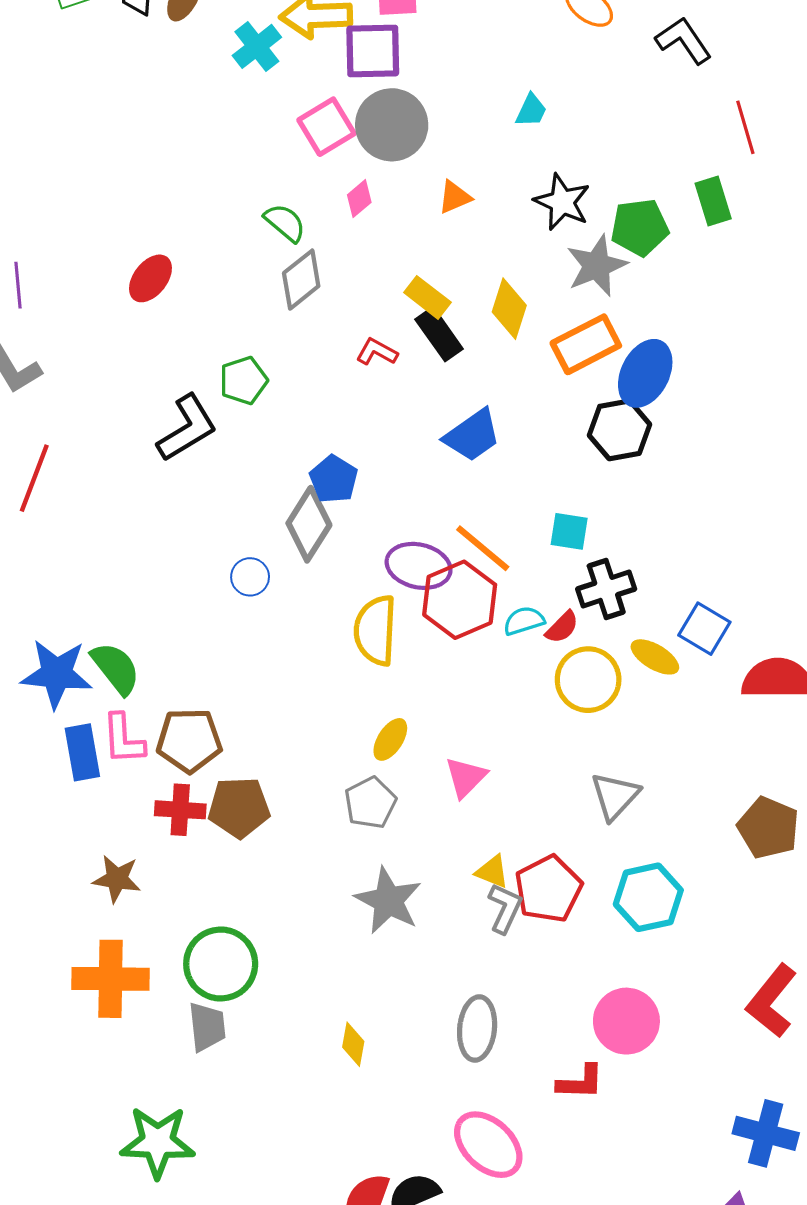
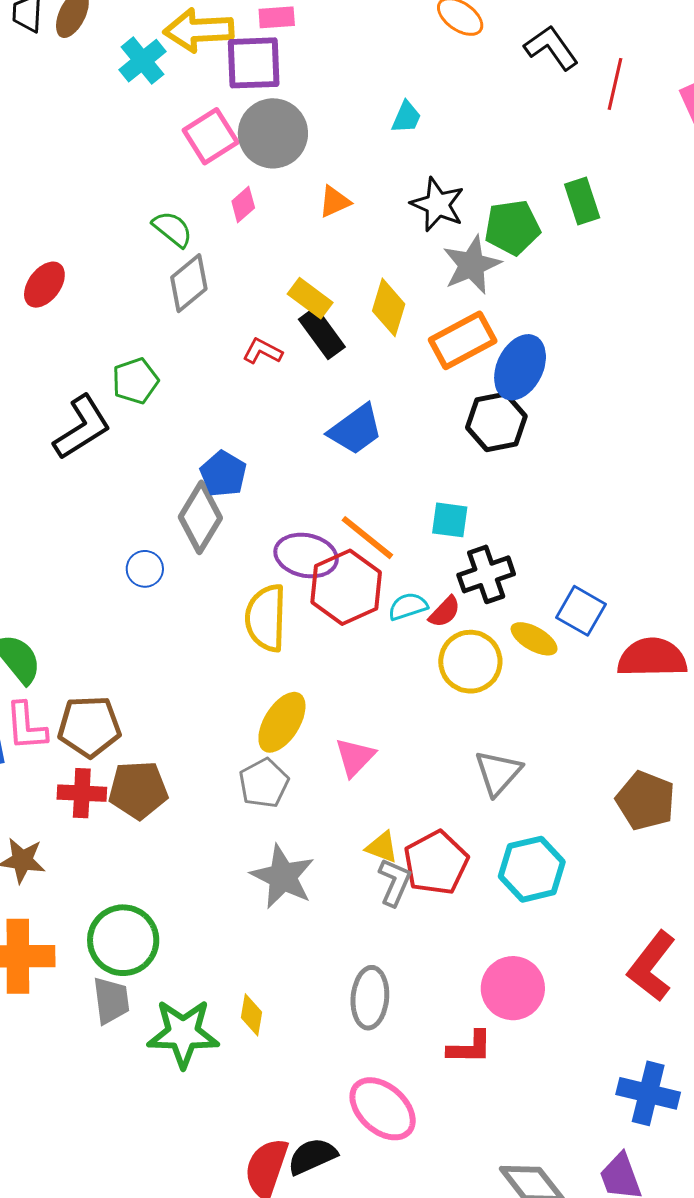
red line: (745, 127) -> (615, 84), moved, turned 30
yellow ellipse: (390, 739) -> (282, 722), size x1.5
green star: (158, 1142) -> (183, 1033), moved

